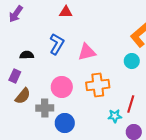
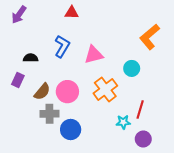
cyan circle: (132, 61) -> (132, 68), moved
orange cross: (98, 85) -> (105, 89), turned -30
brown semicircle: (23, 96) -> (42, 92), moved

